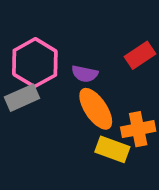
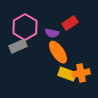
red rectangle: (140, 55) -> (70, 23), moved
orange cross: (138, 129) -> (81, 73), moved

